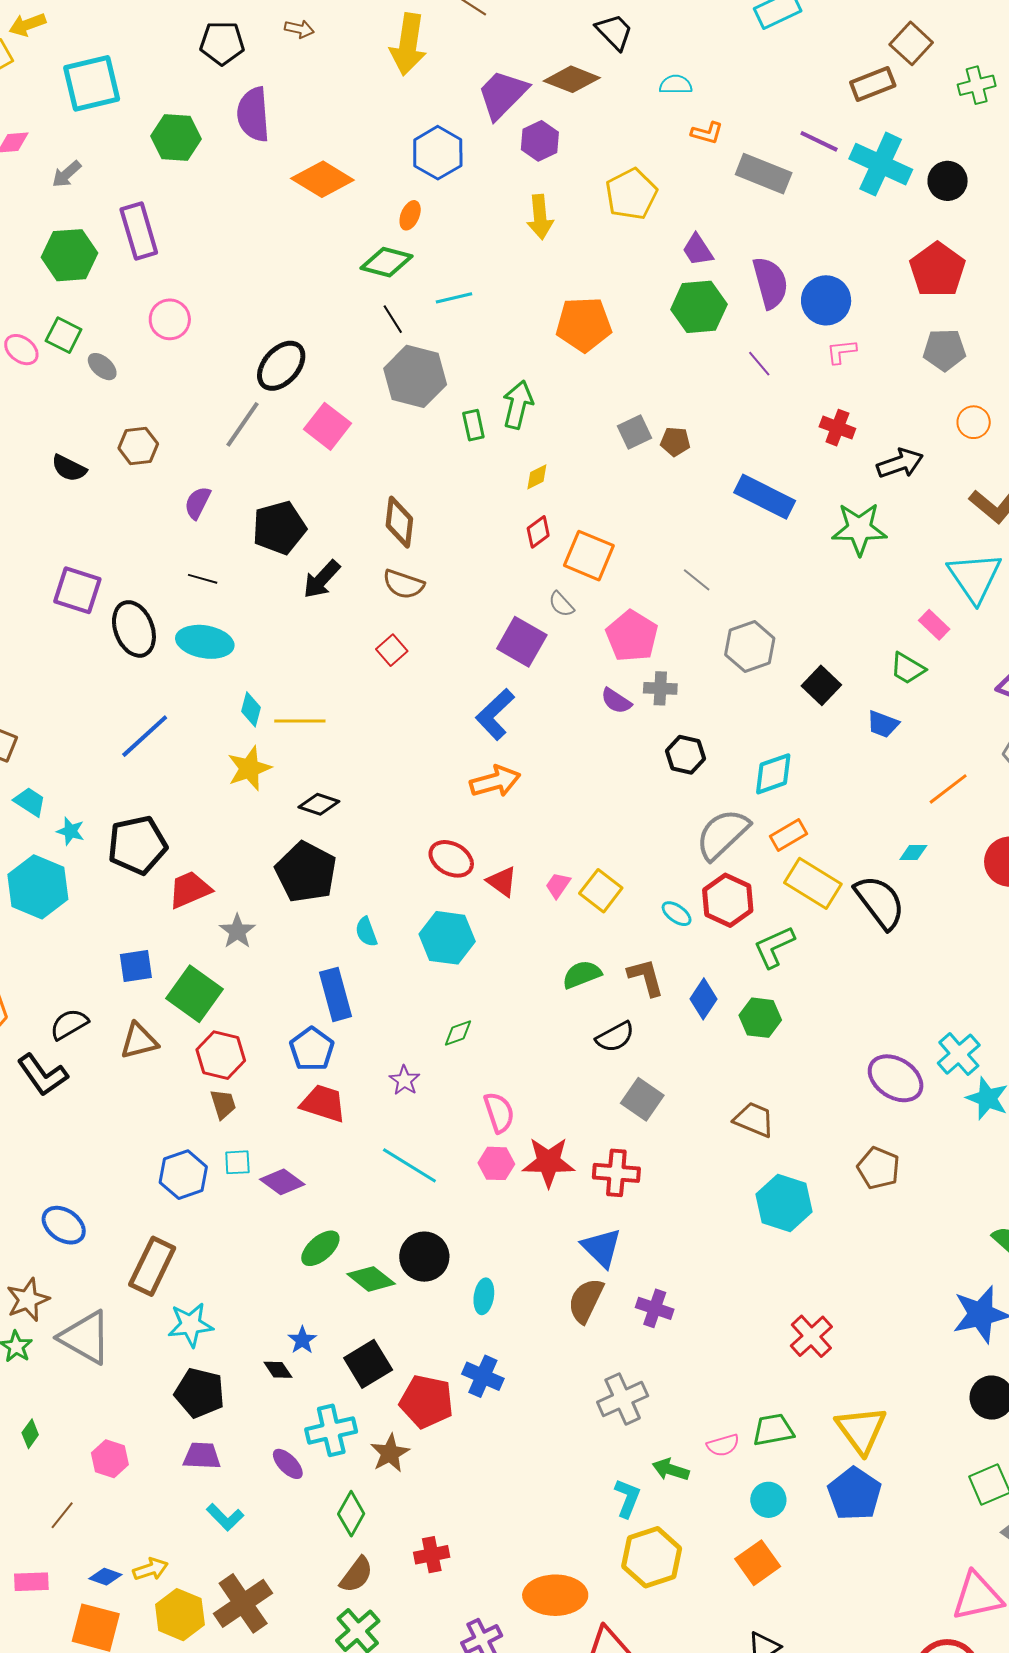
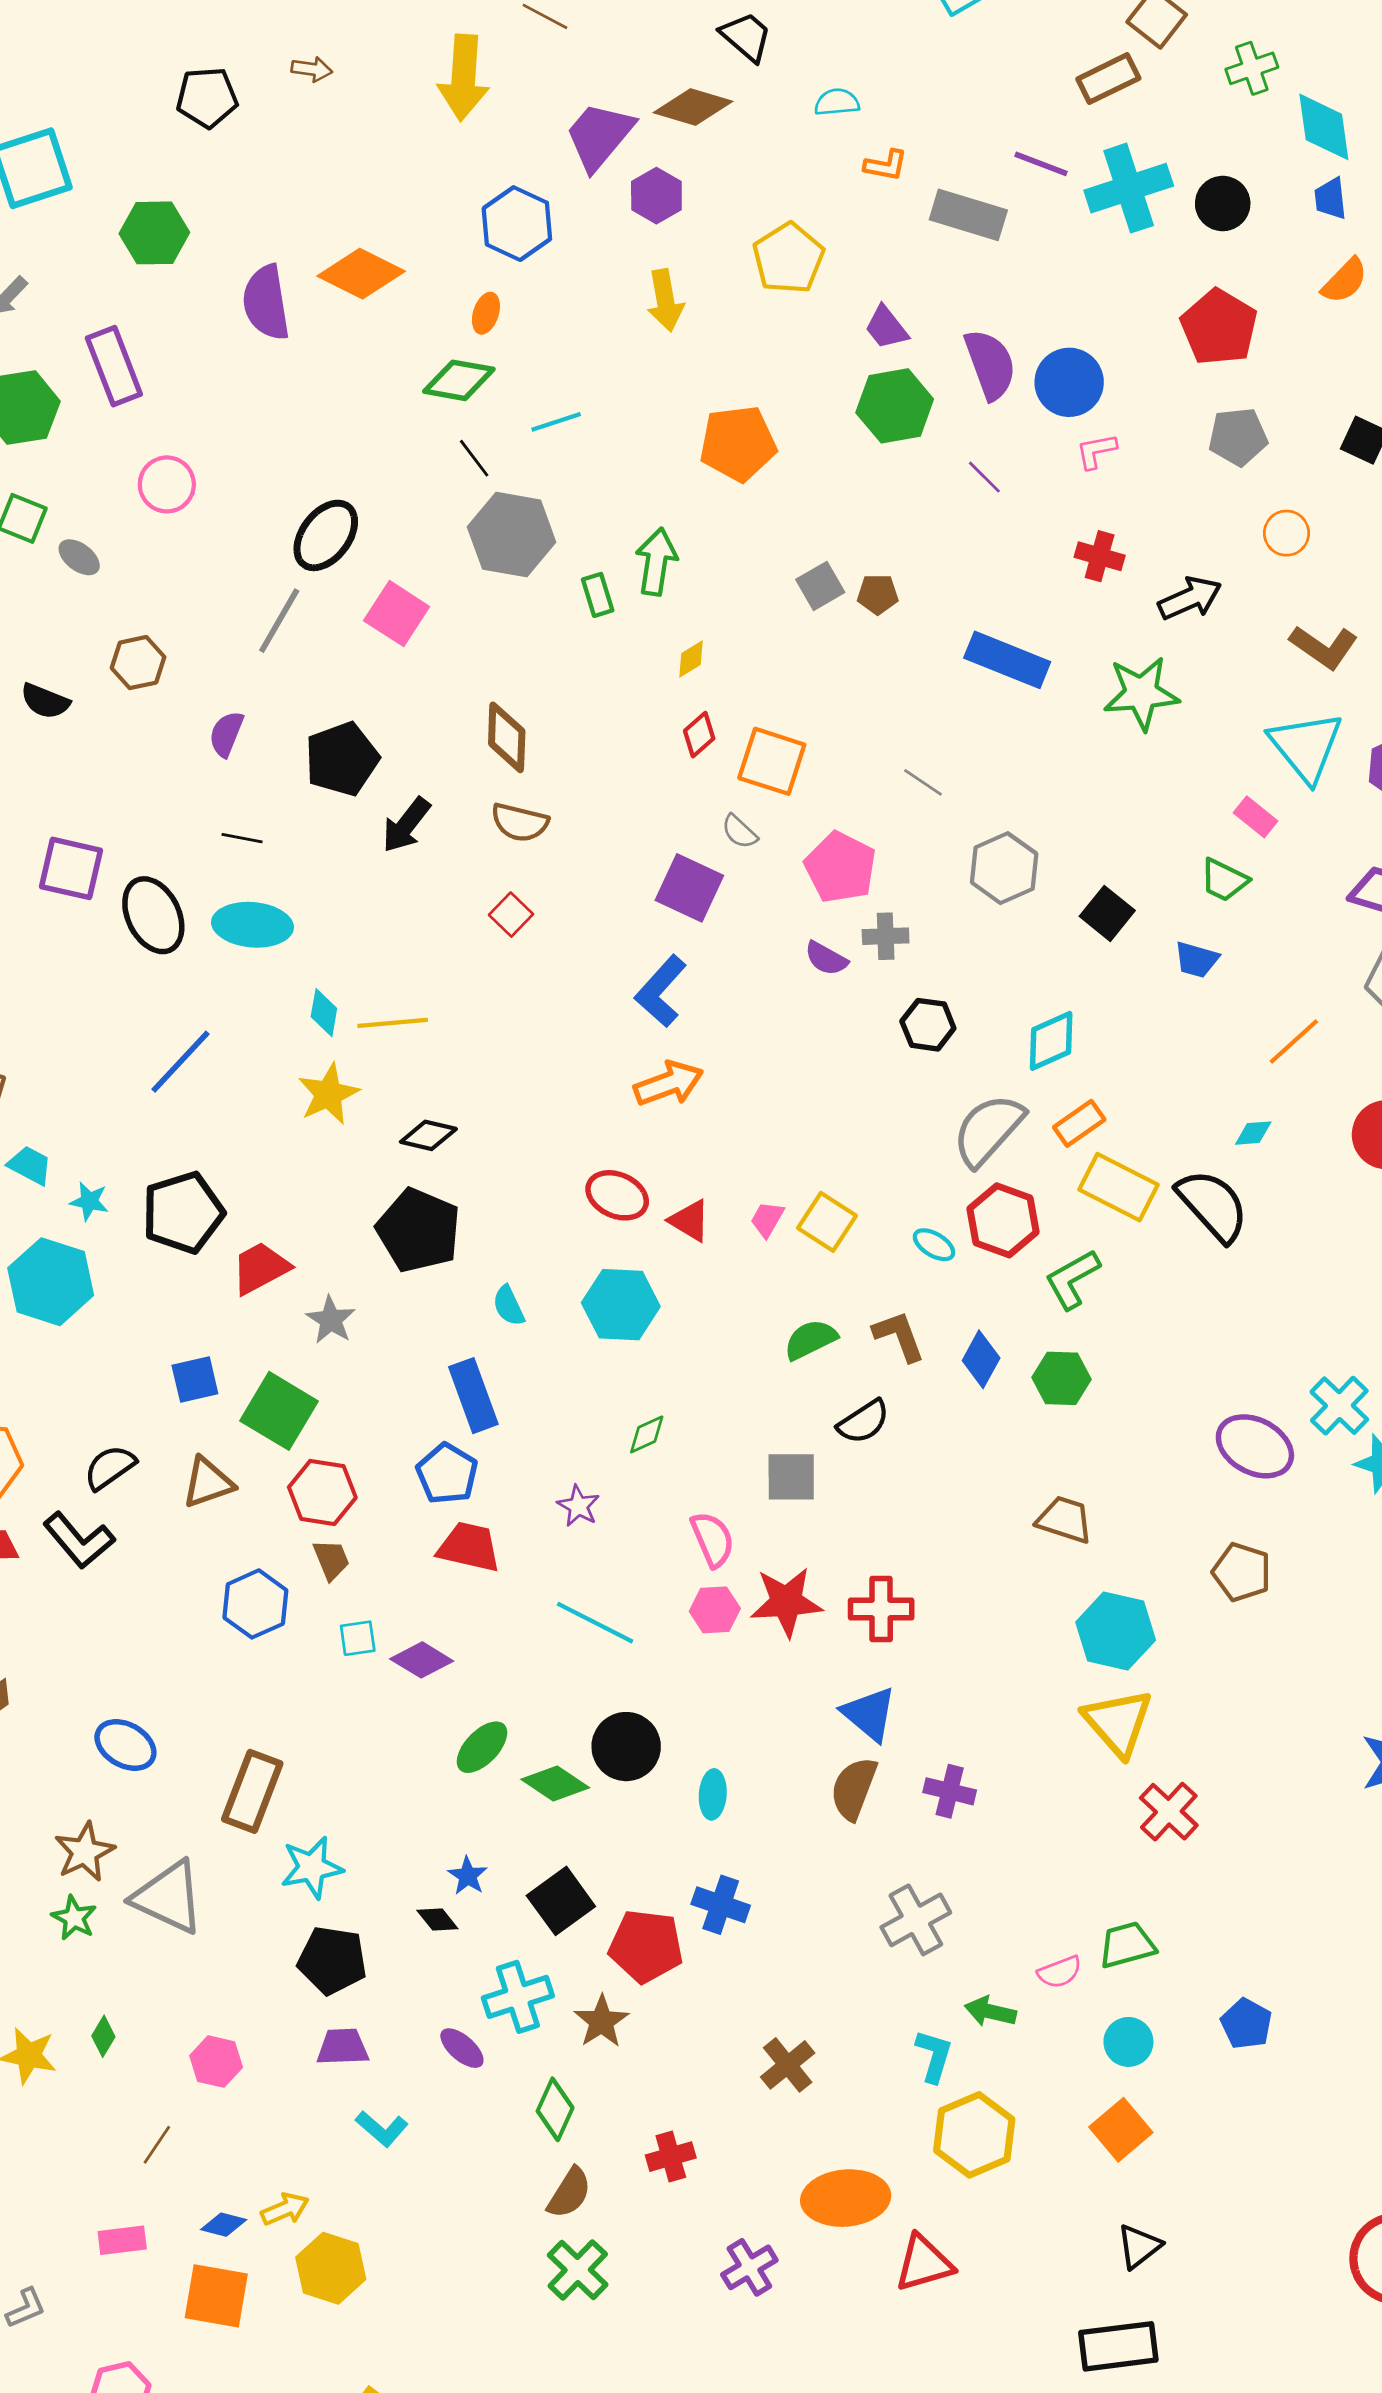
purple semicircle: (253, 114) -> (266, 303), moved
cyan cross: (881, 164) -> (1129, 188), turned -38
gray square: (642, 1099) -> (791, 1477), moved, turned -30
blue hexagon: (183, 1175) -> (255, 1604), moved
yellow triangle: (861, 1430) -> (1118, 1722), moved
blue pentagon: (854, 1494) -> (1246, 2024), size x0.7
brown cross: (243, 1603) -> (788, 2065), moved, size x0.7

